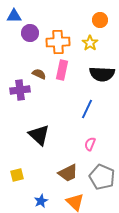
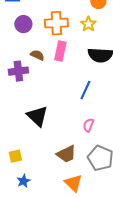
purple circle: (30, 33) -> (23, 24), moved
blue star: (41, 201) -> (23, 181), moved

